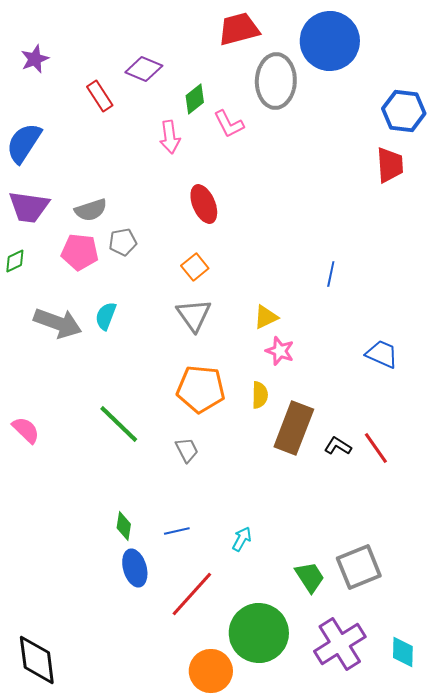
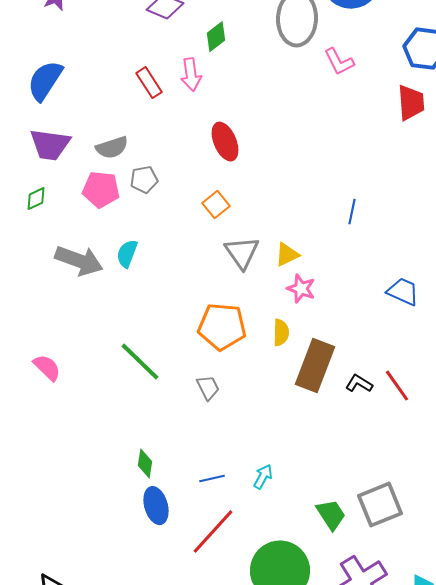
red rectangle: (100, 96) -> (149, 83), moved
pink L-shape: (229, 124) -> (339, 62), moved
gray triangle: (194, 315) -> (242, 253), moved
blue line: (177, 531) -> (212, 479), moved

